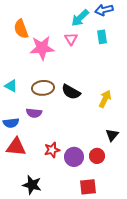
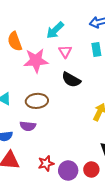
cyan arrow: (80, 18) -> (55, 30), moved
black semicircle: (71, 92) -> (71, 80), moved

